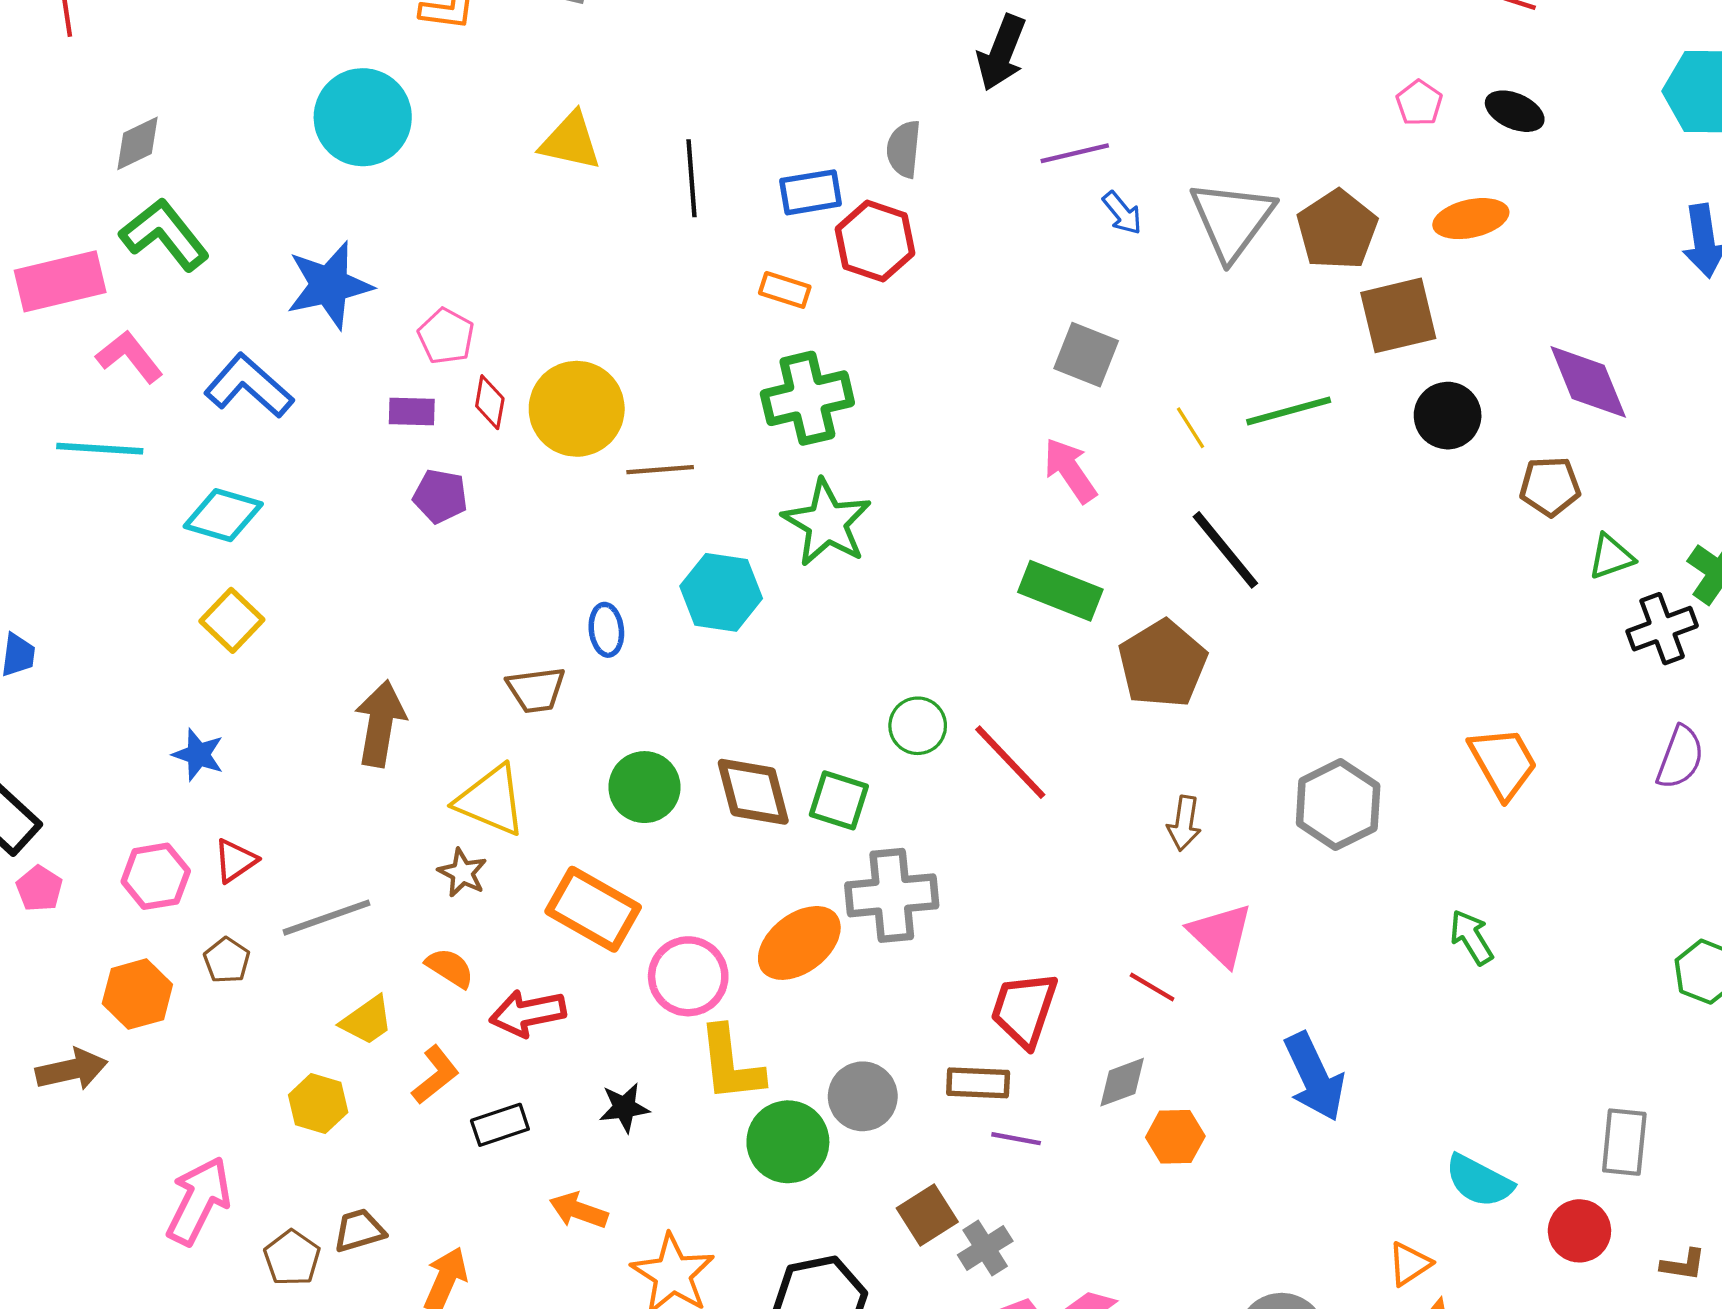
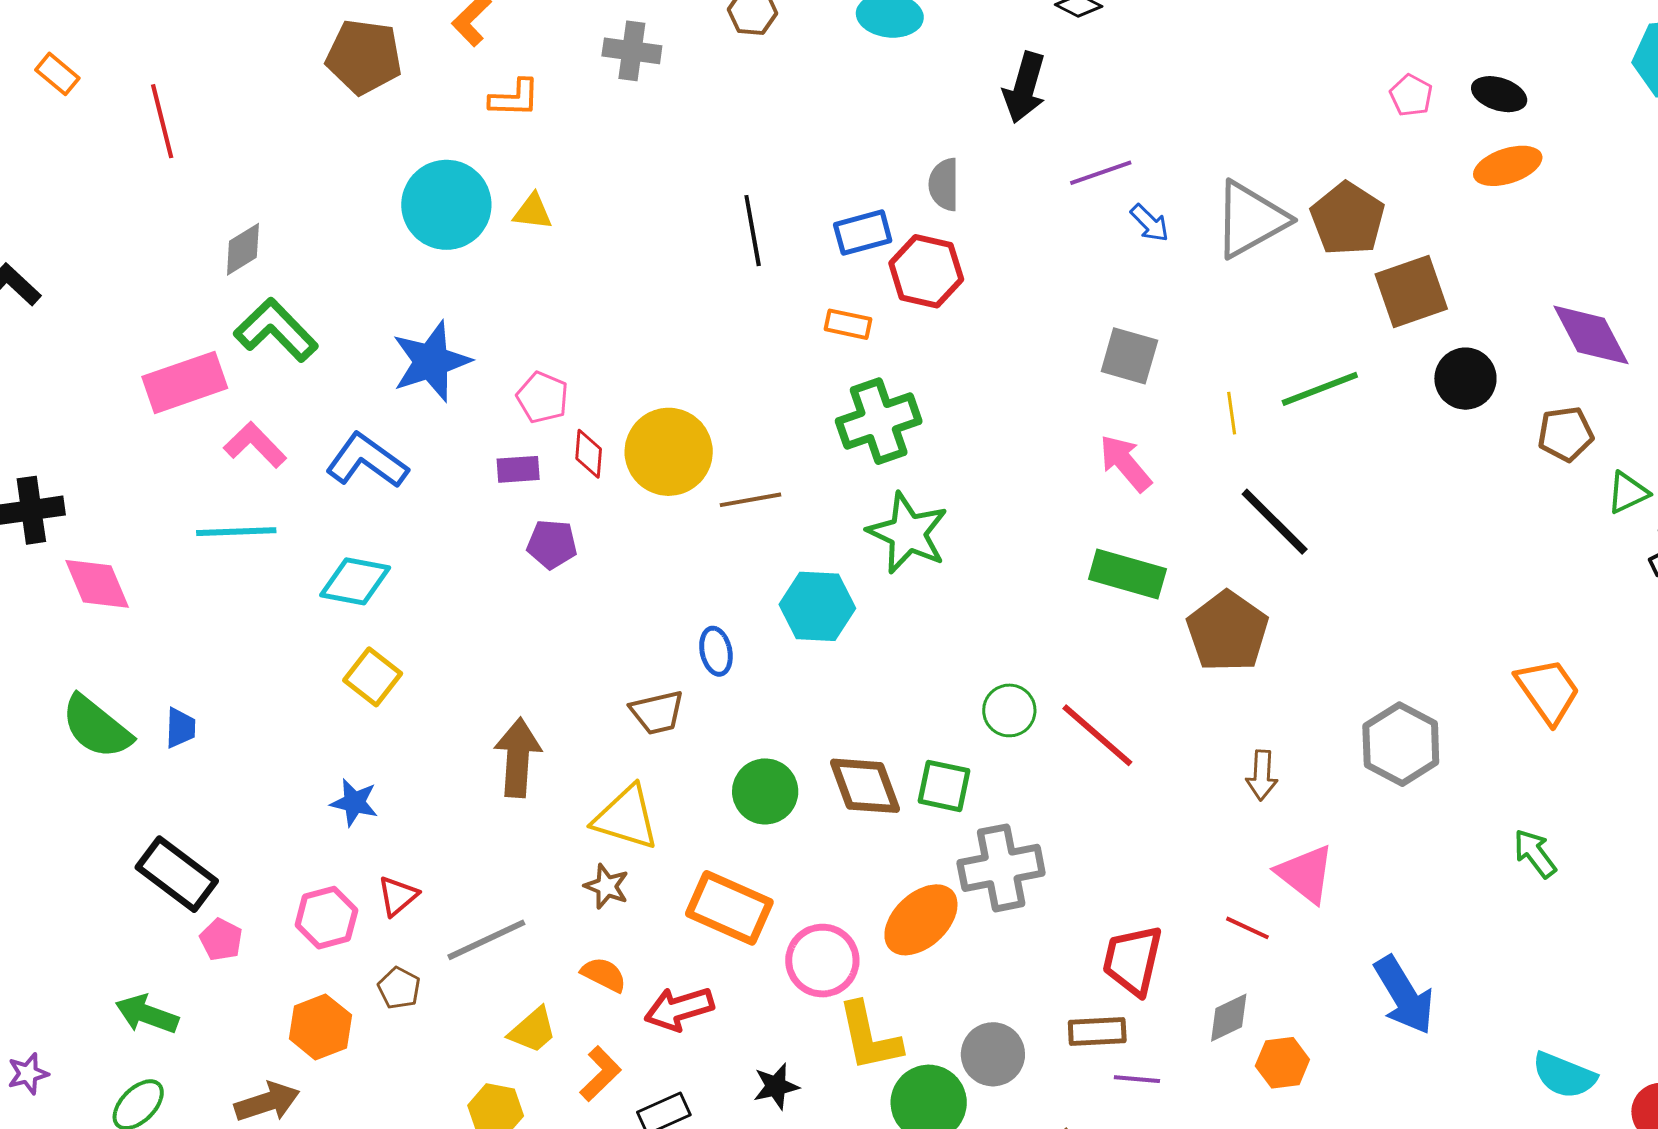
yellow triangle: (571, 141) -> (533, 212), moved, size x0.7
orange ellipse: (1471, 219) -> (1508, 166), moved
gray triangle: (1232, 220) -> (1251, 219), turned 30
yellow line: (1191, 428) -> (1232, 413), turned 30

